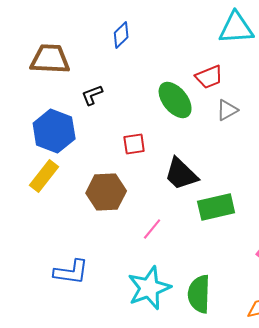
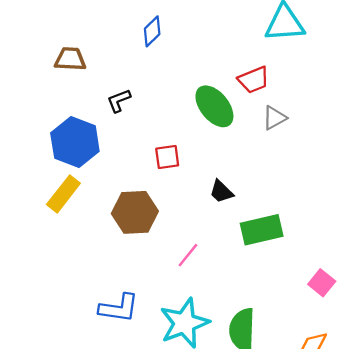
brown trapezoid: (50, 59) -> (70, 59), size x0.7
black trapezoid: (181, 174) -> (221, 192), size x0.6
blue L-shape: (71, 272) -> (119, 308), moved

